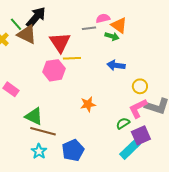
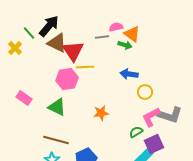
brown triangle: (27, 34) -> (57, 43), moved
yellow circle: (140, 86) -> (145, 92), moved
green triangle: (34, 116) -> (57, 107), moved

